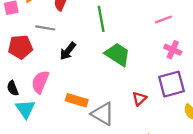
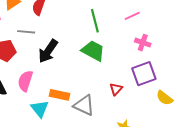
green line: (101, 19) -> (95, 21), moved
black arrow: (68, 51) -> (48, 51), size x1.4
cyan triangle: (25, 109) -> (40, 109), moved

